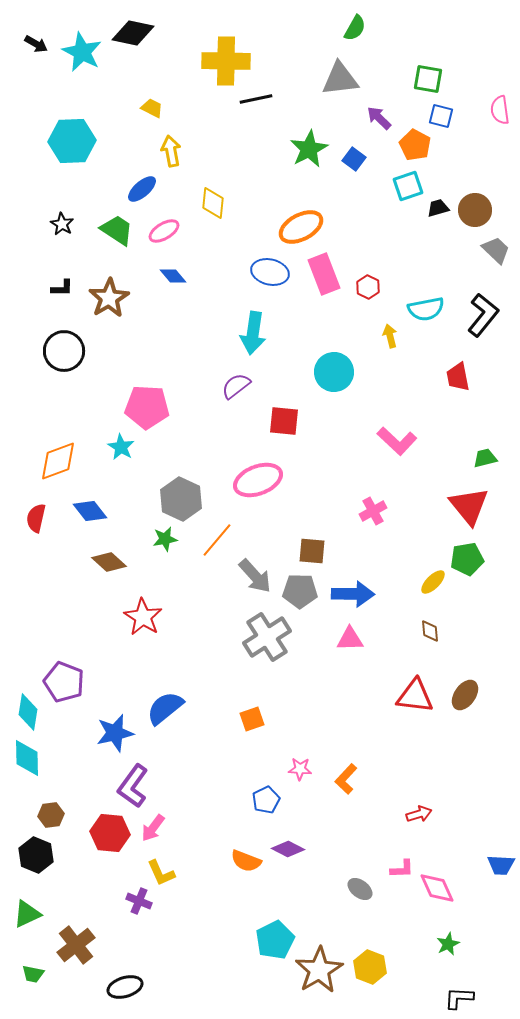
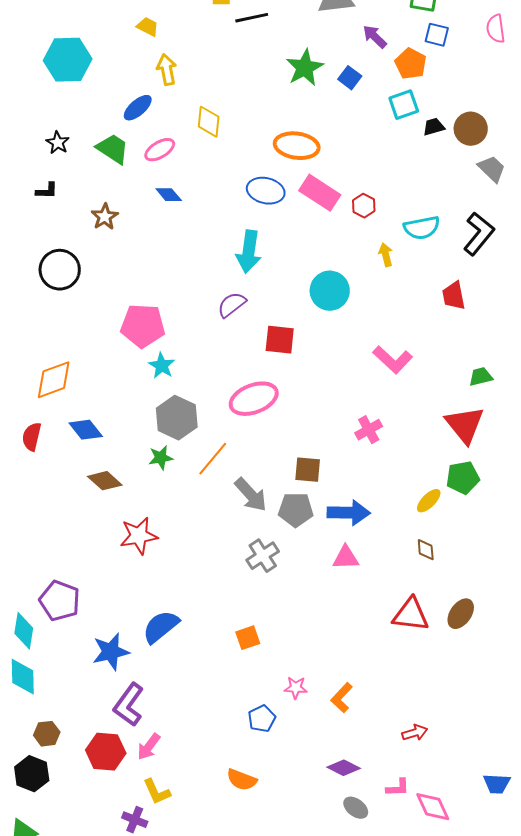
orange ellipse: (301, 227) -> (297, 146), turned 36
pink rectangle: (324, 274) -> (320, 193), turned -36
black L-shape: (62, 288) -> (47, 191), moved
brown star: (109, 298) -> (105, 217), size x0.7
cyan star: (121, 447) -> (162, 366), moved
red star: (143, 617) -> (139, 536), turned 30
gray cross: (267, 637) -> (263, 556), size x0.7
purple diamond: (288, 849) -> (344, 768), moved

